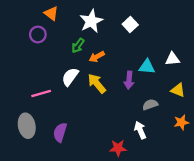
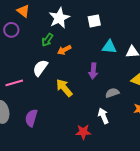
white square: (130, 24) -> (94, 21), turned 32
cyan triangle: (147, 67) -> (109, 47), moved
yellow arrow: (97, 83) -> (64, 88), moved

